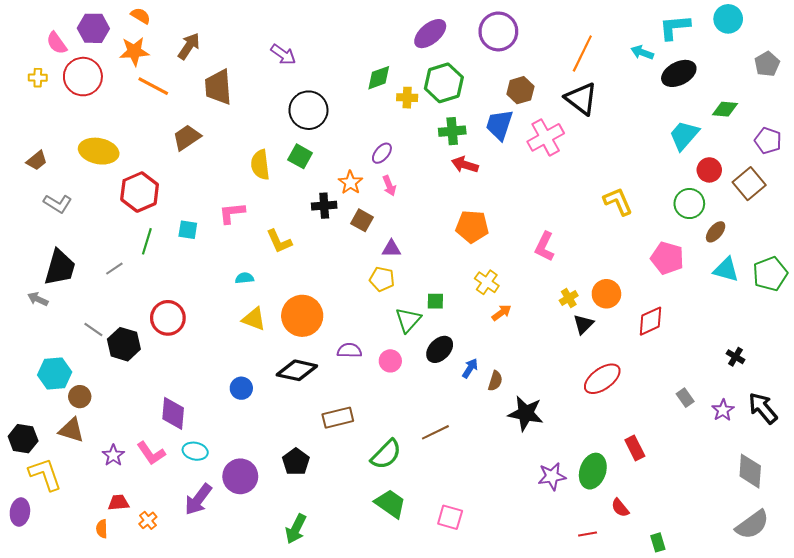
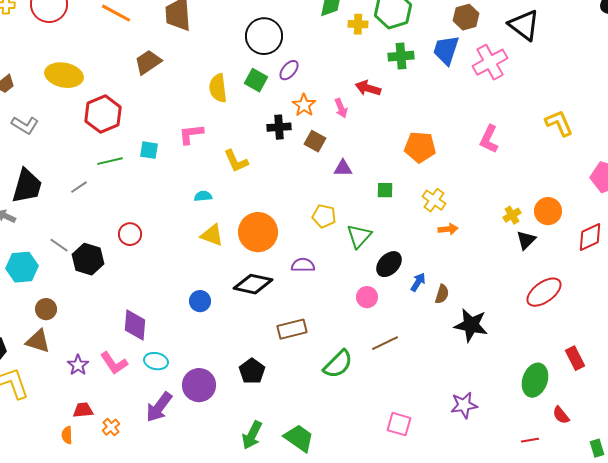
purple ellipse: (382, 153) -> (289, 70), moved
red arrow: (465, 165) -> (368, 88), moved
green line: (147, 241) -> (110, 161), turned 60
pink L-shape: (545, 247) -> (489, 139), moved
yellow pentagon: (382, 279) -> (324, 216), moved
green square: (435, 301) -> (385, 190), moved
orange arrow: (502, 313) -> (448, 229), turned 30
red circle: (168, 318) -> (130, 234), size x0.7
pink circle: (390, 361) -> (367, 297), moved
cyan hexagon: (55, 374) -> (22, 267), moved
purple star: (552, 476) -> (464, 405), moved
green trapezoid: (390, 504) -> (299, 438), moved

